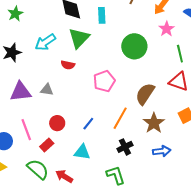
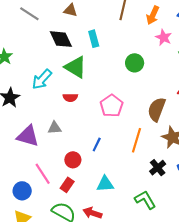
green triangle: (79, 38) -> (76, 67), turned -30
green circle: (134, 46) -> (135, 63), size x0.7
purple triangle: (21, 92) -> (28, 136), turned 35
blue line: (88, 124) -> (97, 145), moved
black cross: (125, 147) -> (158, 168), moved

